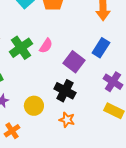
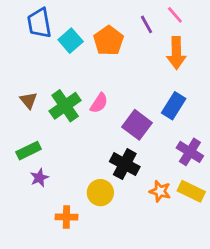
yellow circle: (34, 106) -> (100, 193), moved
orange star: (67, 120) -> (160, 191), moved
orange cross: (12, 131) -> (66, 217), moved, turned 35

